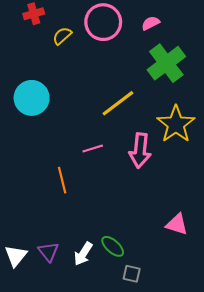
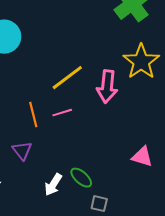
yellow line: (118, 103) -> (67, 78), moved
pink line: (93, 148) -> (62, 113), moved
purple triangle: (48, 252) -> (22, 151), moved

